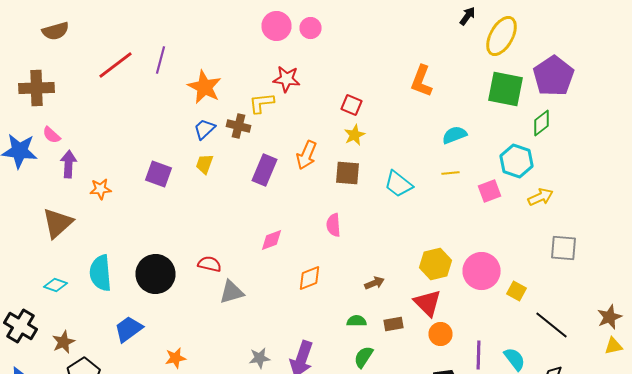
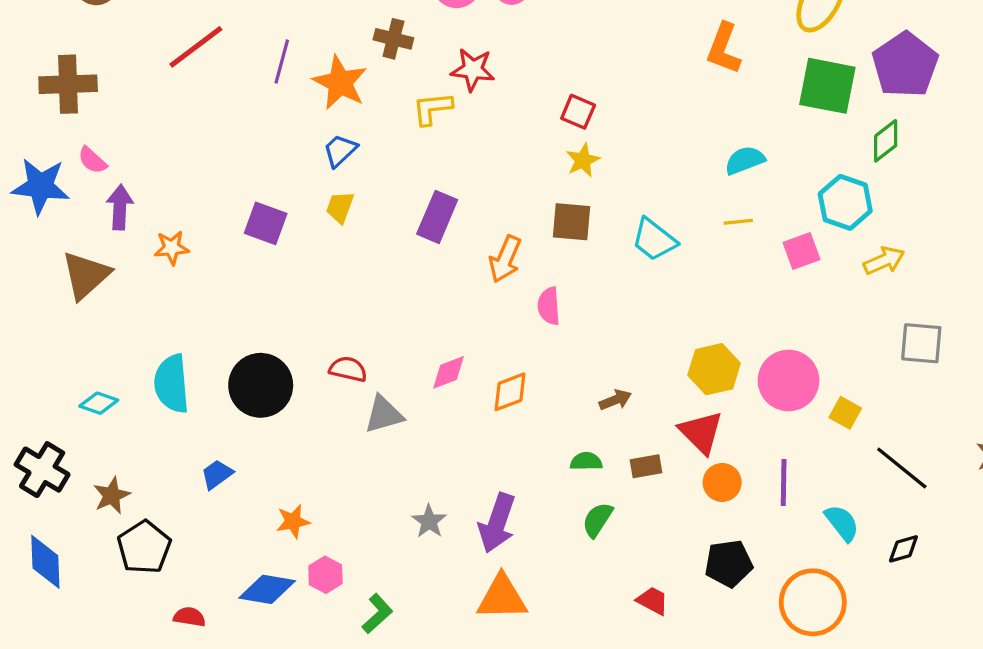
purple line: (160, 60) -> (282, 62), moved
orange L-shape: (422, 81) -> (724, 49), moved
brown cross: (238, 126) -> (393, 39), moved
orange arrow: (306, 155) -> (505, 259), moved
brown triangle: (58, 223) -> (86, 275), moved
pink diamond: (272, 240) -> (448, 372), moved
blue trapezoid: (128, 329) -> (217, 474), size x0.7
purple line: (478, 355) -> (784, 482), moved
gray star: (260, 358) -> (429, 521), turned -30

